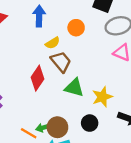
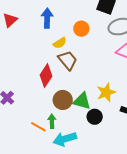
green triangle: (74, 88) -> (82, 101), moved
brown circle: (57, 127) -> (63, 100), moved
green arrow: (43, 128) -> (52, 121), turned 104

